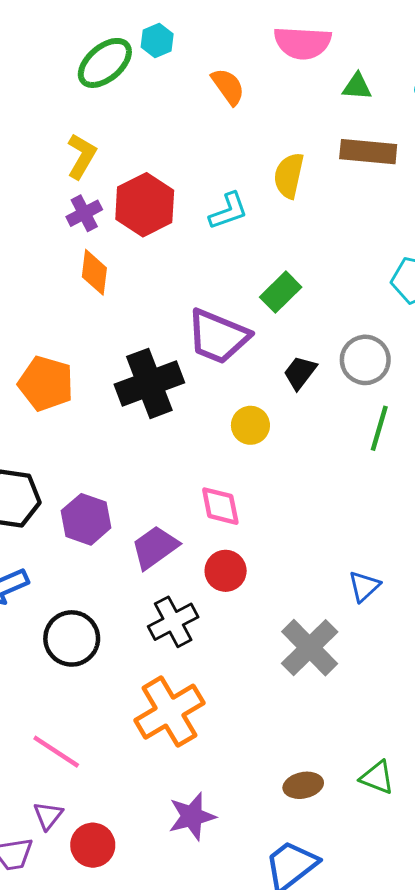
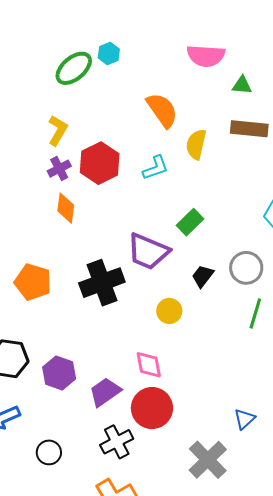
orange semicircle: (228, 87) -> (162, 110), moved, size x1.4
red circle: (226, 571) -> (152, 408), size x1.5
black circle: (72, 638) -> (49, 452), size x0.7

